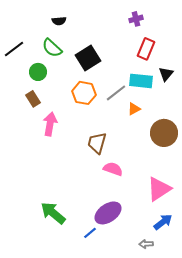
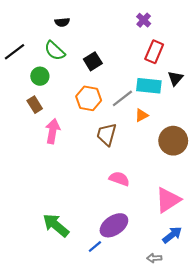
purple cross: (136, 19) -> (144, 20), turned -32
black square: (88, 58) -> (93, 61), size x0.7
brown trapezoid: (97, 143) -> (107, 134), moved

